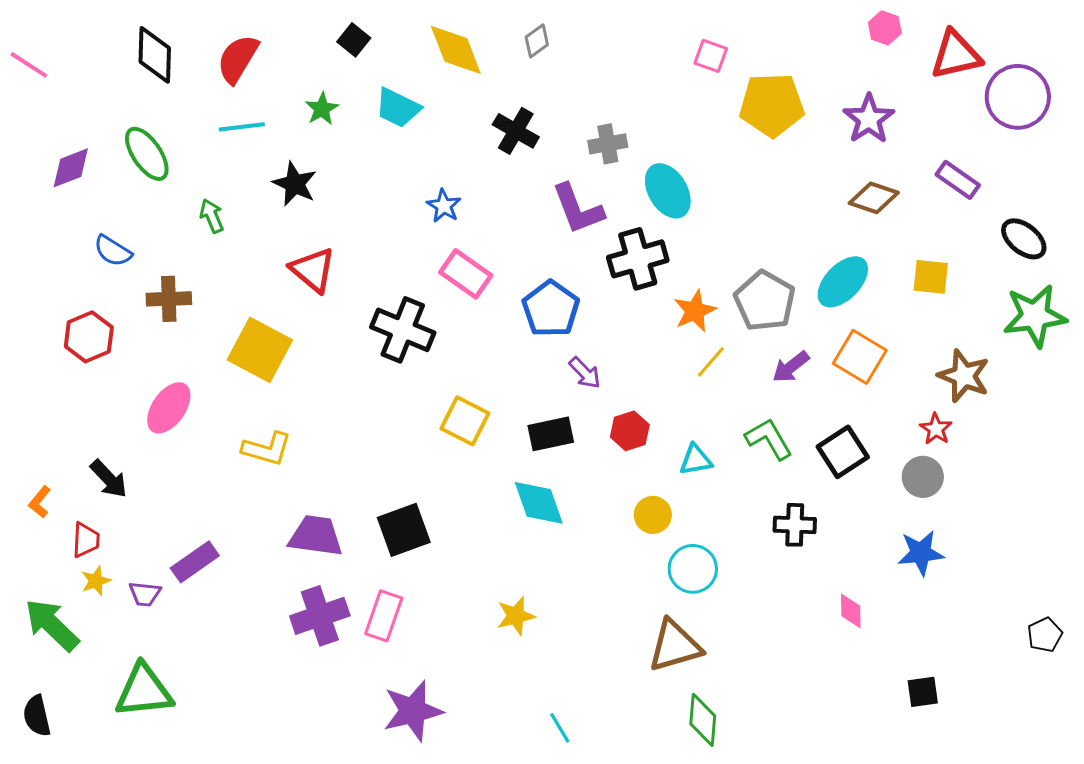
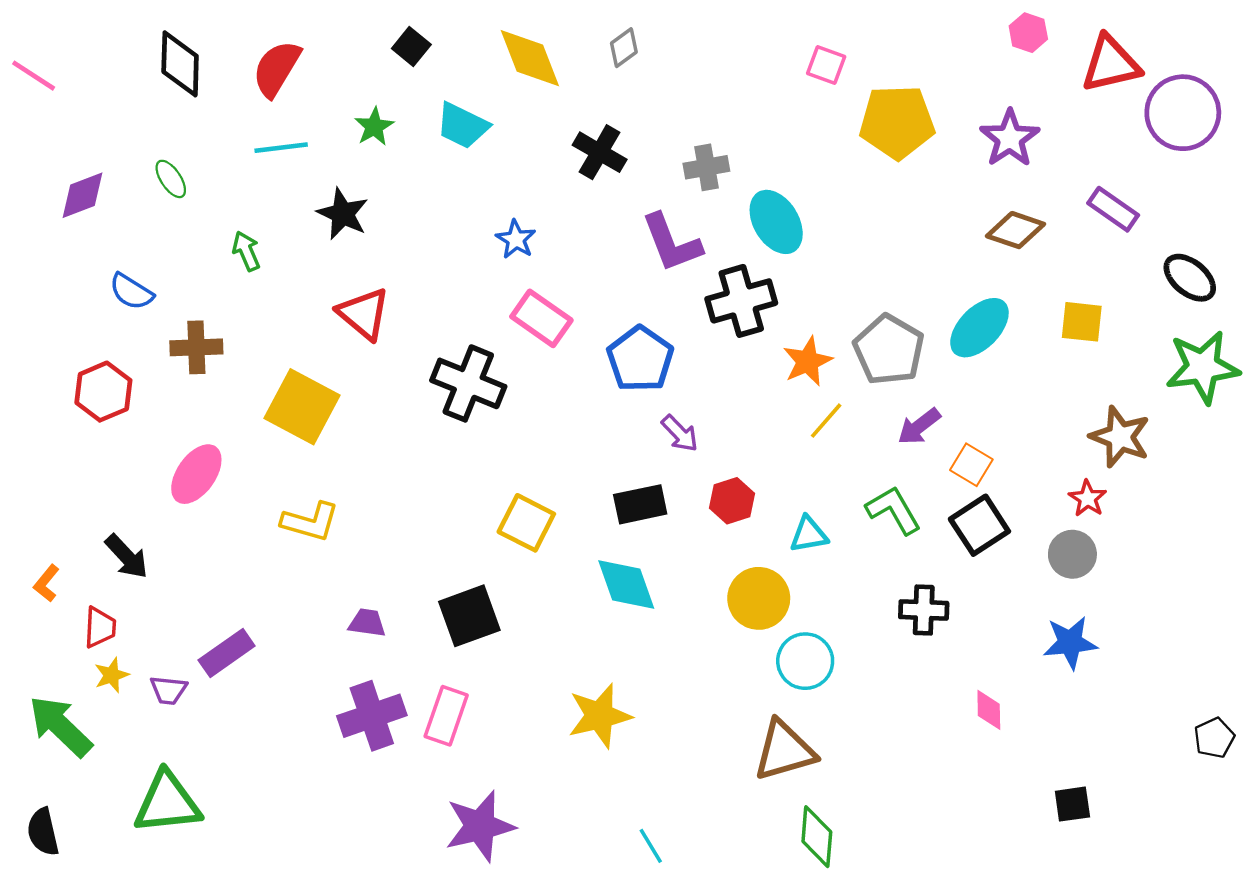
green ellipse: (147, 154) -> (171, 179), size x0.6
orange square: (860, 357) -> (971, 465), moved, size x0.7
yellow square: (465, 421) -> (526, 523), moved
yellow circle: (653, 515) -> (759, 598), size x1.4
purple trapezoid: (316, 536) -> (367, 623), size x0.6
yellow star: (516, 616) -> (600, 716), size x1.4

